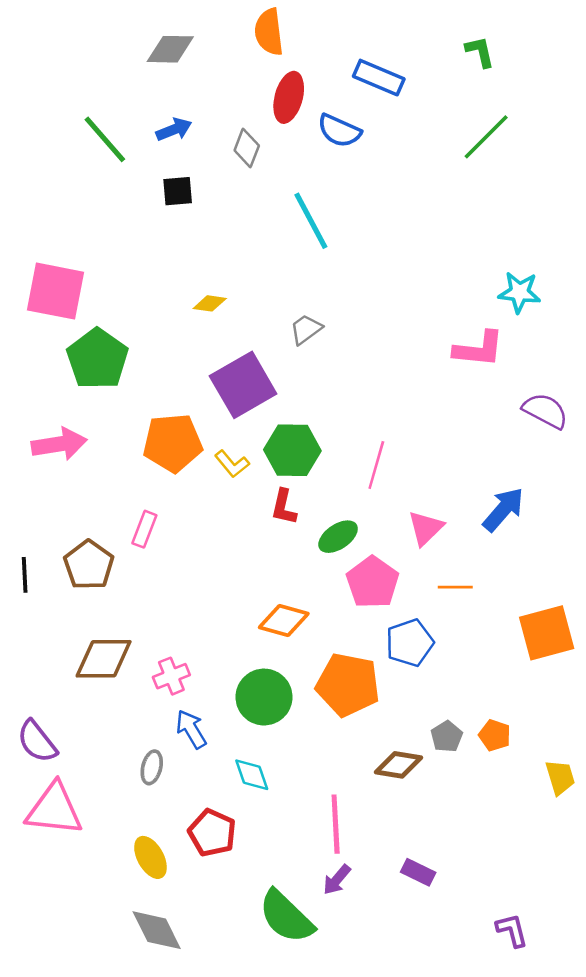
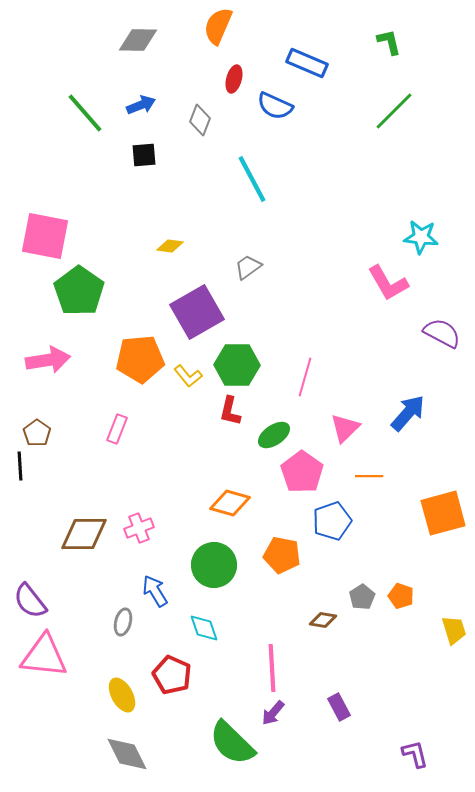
orange semicircle: (269, 32) -> (218, 26), turned 30
red ellipse: (289, 97) -> (234, 79), size x0.7
pink L-shape: (479, 349) -> (388, 283), turned 54
brown pentagon: (89, 565) -> (37, 433), moved, size x0.7
pink cross: (171, 676) -> (139, 528), moved
orange pentagon: (348, 685) -> (282, 555), size x0.7
brown diamond: (398, 765) -> (323, 620), size x0.7
purple rectangle: (418, 872) -> (339, 707), turned 36

